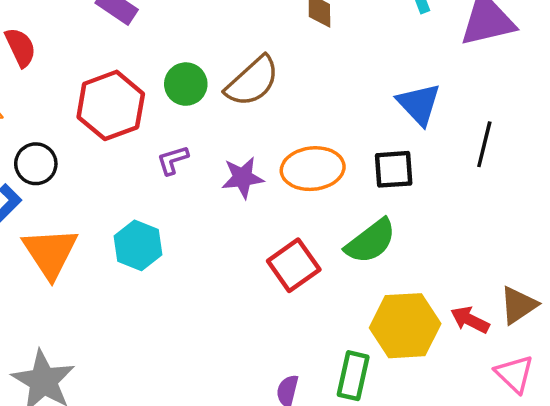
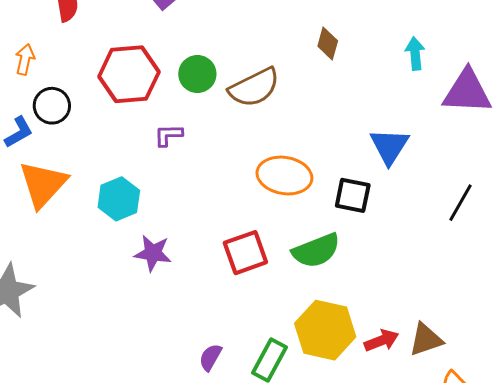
black line: (484, 144) -> (461, 203), moved
purple star: (243, 178) -> (153, 253), moved
red arrow: (470, 320) -> (381, 341), turned 116

